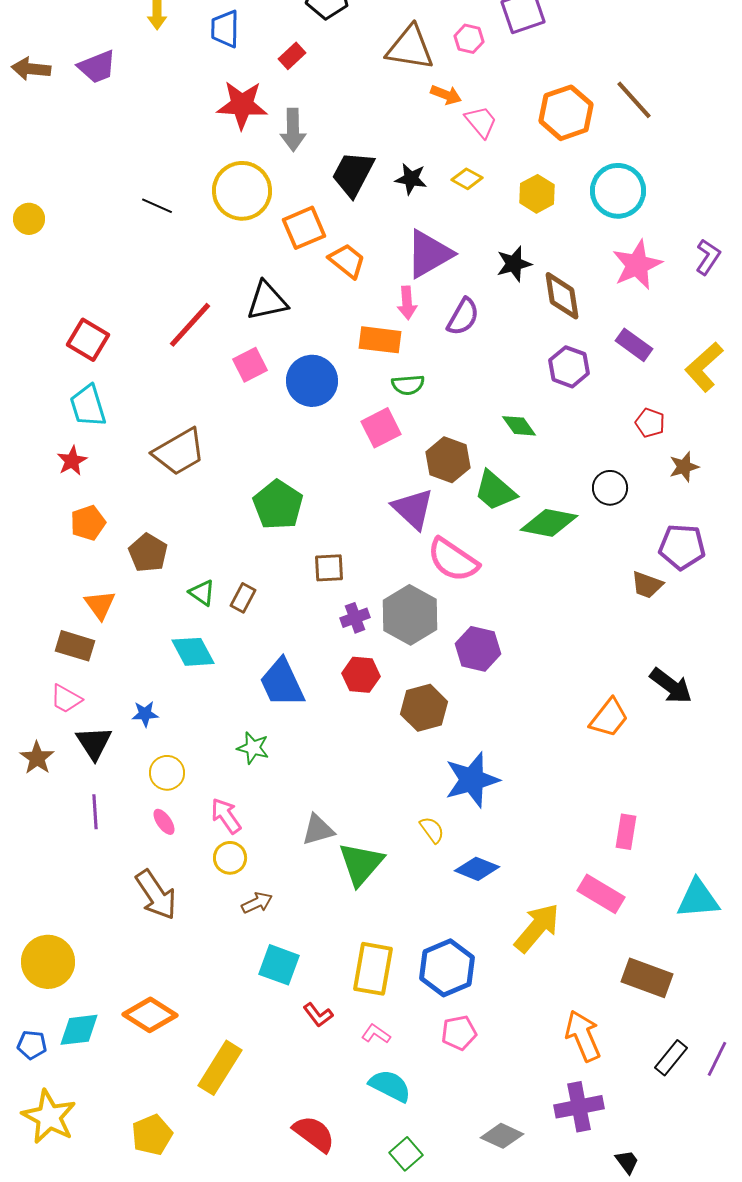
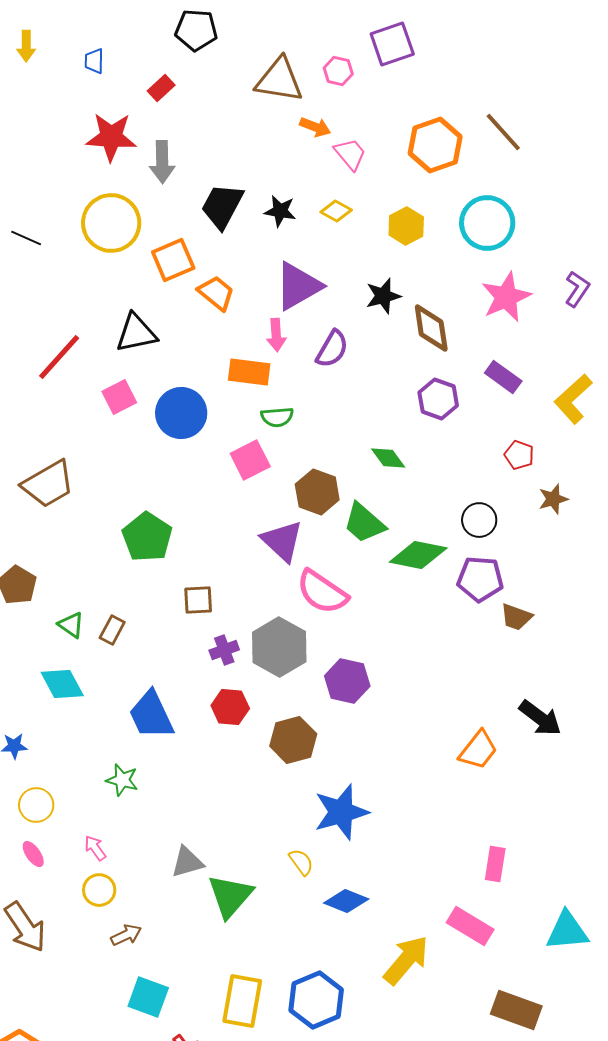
blue trapezoid: (225, 29) -> (94, 61), size x0.7
purple pentagon: (682, 547) -> (480, 579), moved
pink arrow: (226, 816) -> (95, 848), size x0.7

